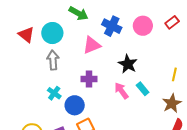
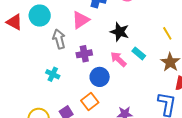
gray arrow: (53, 60) -> (59, 39), moved
yellow line: (174, 74) -> (167, 33), turned -32
blue circle: (75, 105) -> (100, 77), moved

